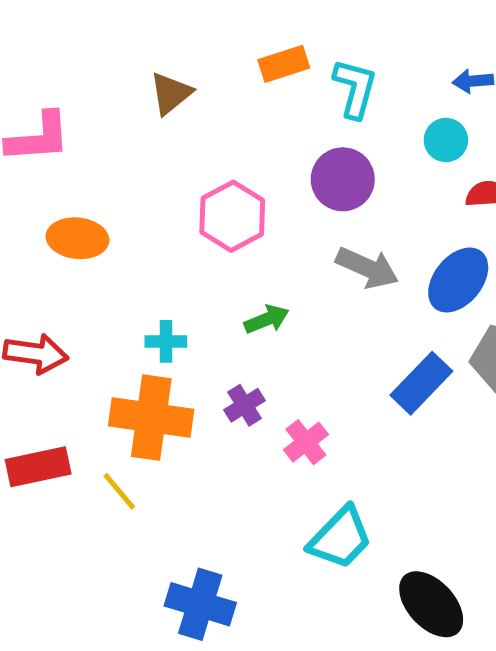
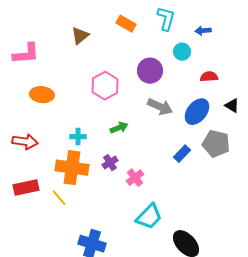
orange rectangle: (284, 64) -> (126, 24), turned 48
cyan L-shape: (355, 88) -> (166, 19), moved
cyan circle: (446, 140) -> (182, 52), moved
blue rectangle: (421, 383) -> (182, 154), size x0.7

